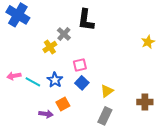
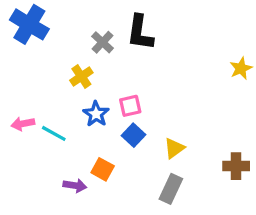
gray cross: (64, 34) -> (103, 42), moved
blue star: (55, 80) -> (96, 114), moved
orange square: (63, 104) -> (103, 169), turned -32

